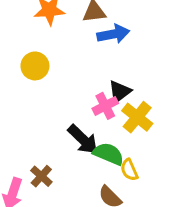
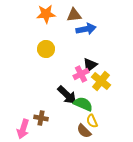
yellow circle: (35, 66) -> (46, 49), moved
yellow semicircle: (129, 170) -> (92, 121), moved
brown cross: (41, 176) -> (41, 118), turned -32

